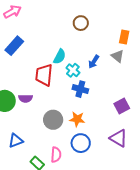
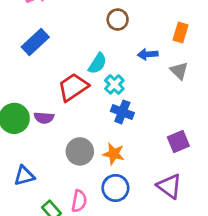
brown circle: (81, 23) -> (118, 20), moved
orange rectangle: (124, 37) -> (180, 33), moved
blue arrow: (94, 62) -> (148, 54), moved, turned 48
red trapezoid: (44, 75) -> (73, 87), turned 45

